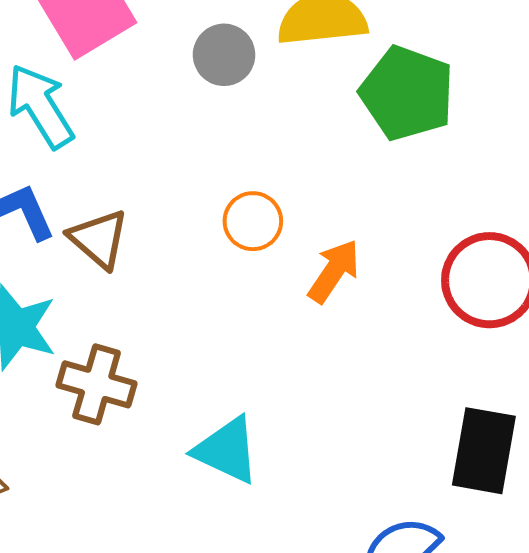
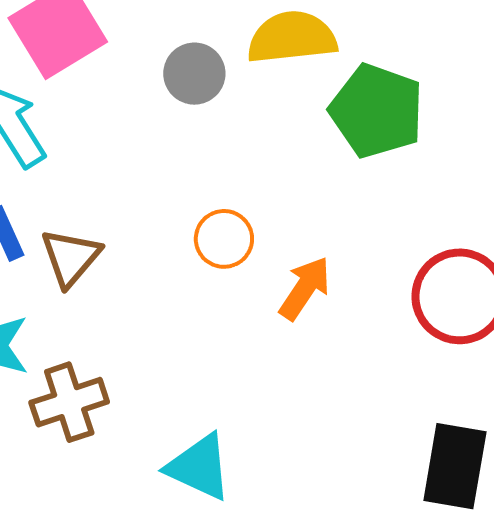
brown triangle: (99, 239) -> (71, 257), turned 30
brown cross: (97, 384) -> (69, 402), turned -34

